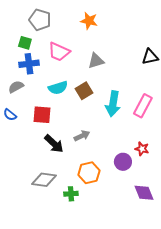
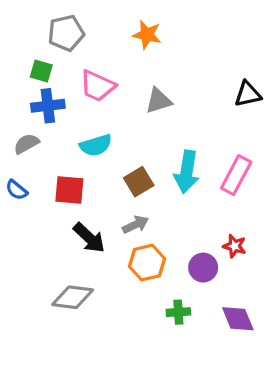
gray pentagon: (40, 20) -> (66, 33), turned -30
brown square: (84, 91) -> (139, 182), moved
orange hexagon: (89, 173) -> (147, 263), moved
green cross: (71, 194) -> (178, 312), moved

